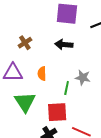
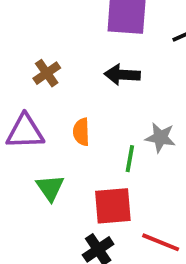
green triangle: (25, 102) -> (50, 188), size x0.7

